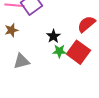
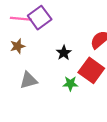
green star: (59, 51) -> (70, 84), moved

